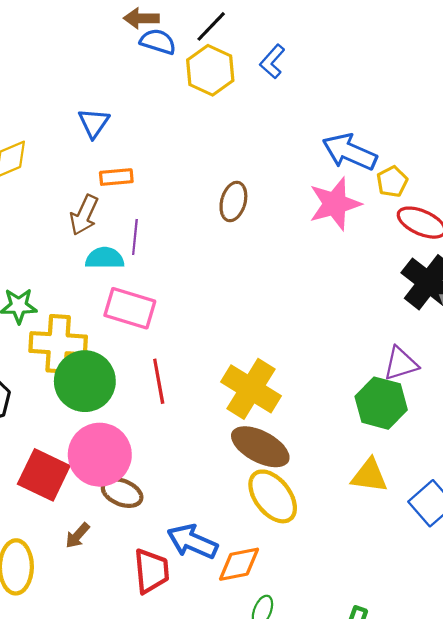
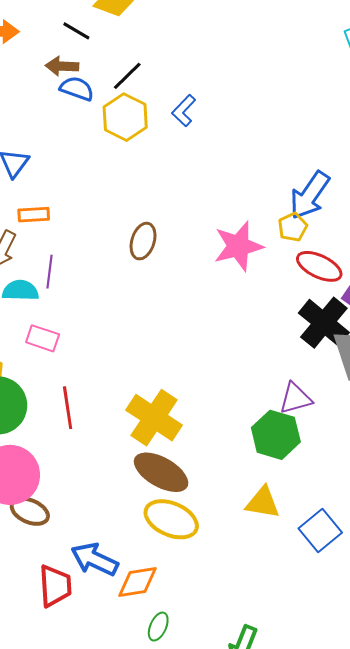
blue arrow: (350, 152) -> (310, 195), moved, turned -81
pink rectangle: (130, 308) -> (43, 338), size x0.7
yellow ellipse: (273, 496) -> (171, 519), turned -30

